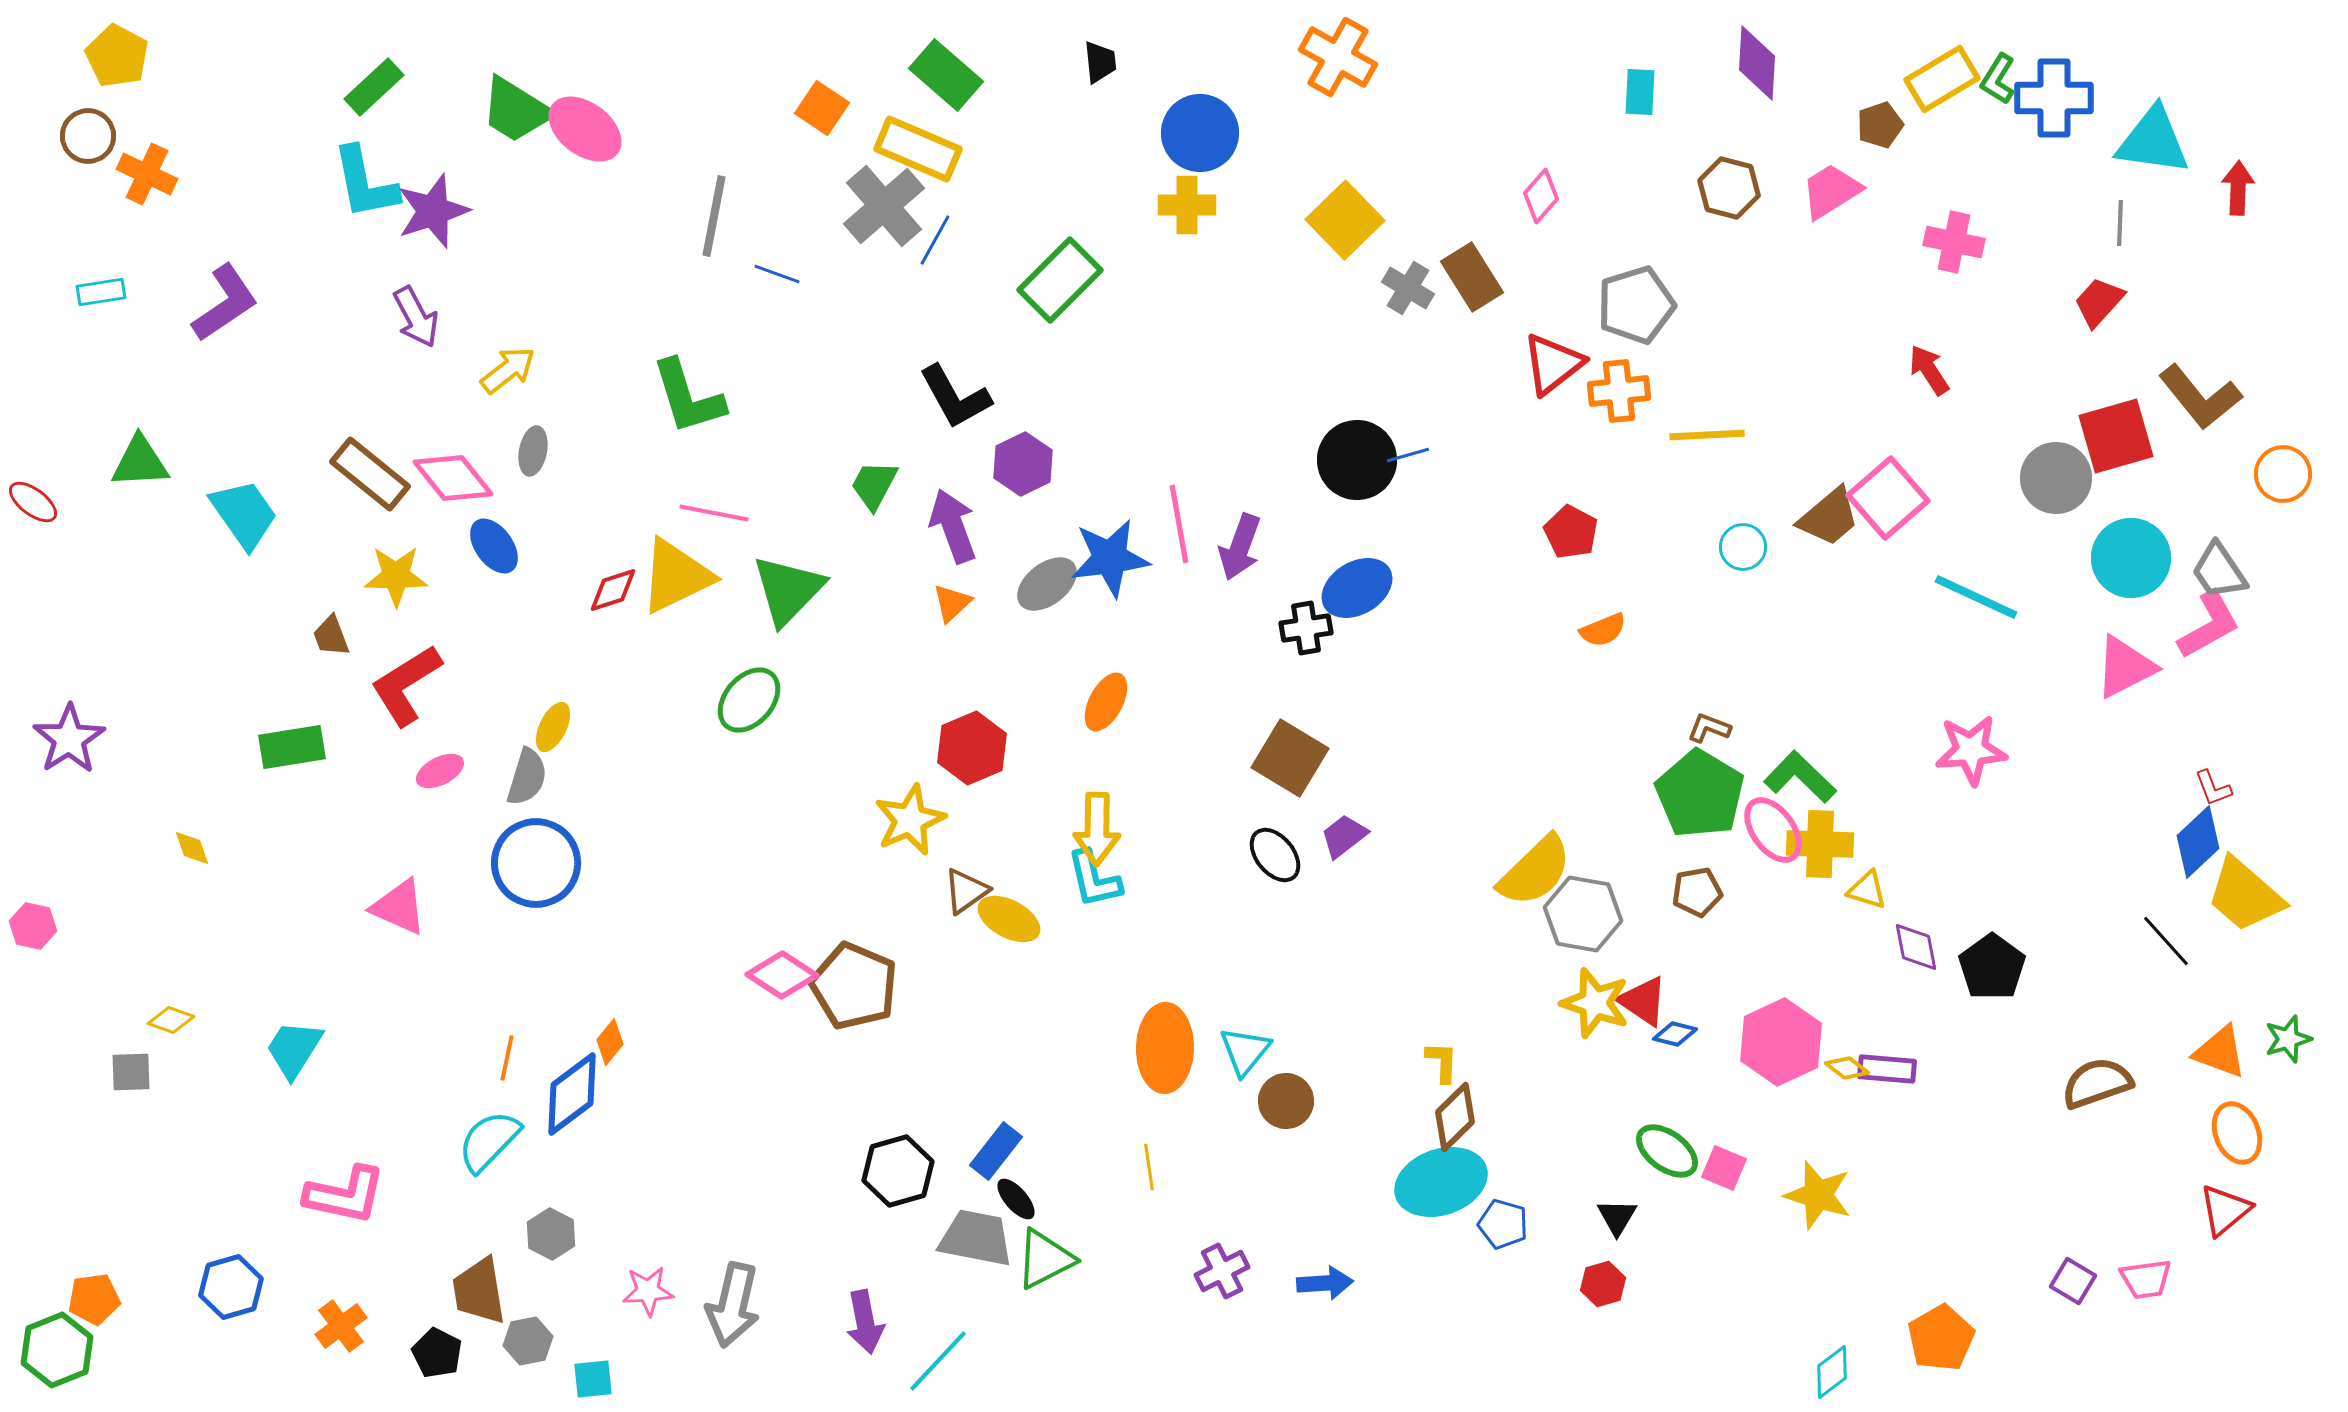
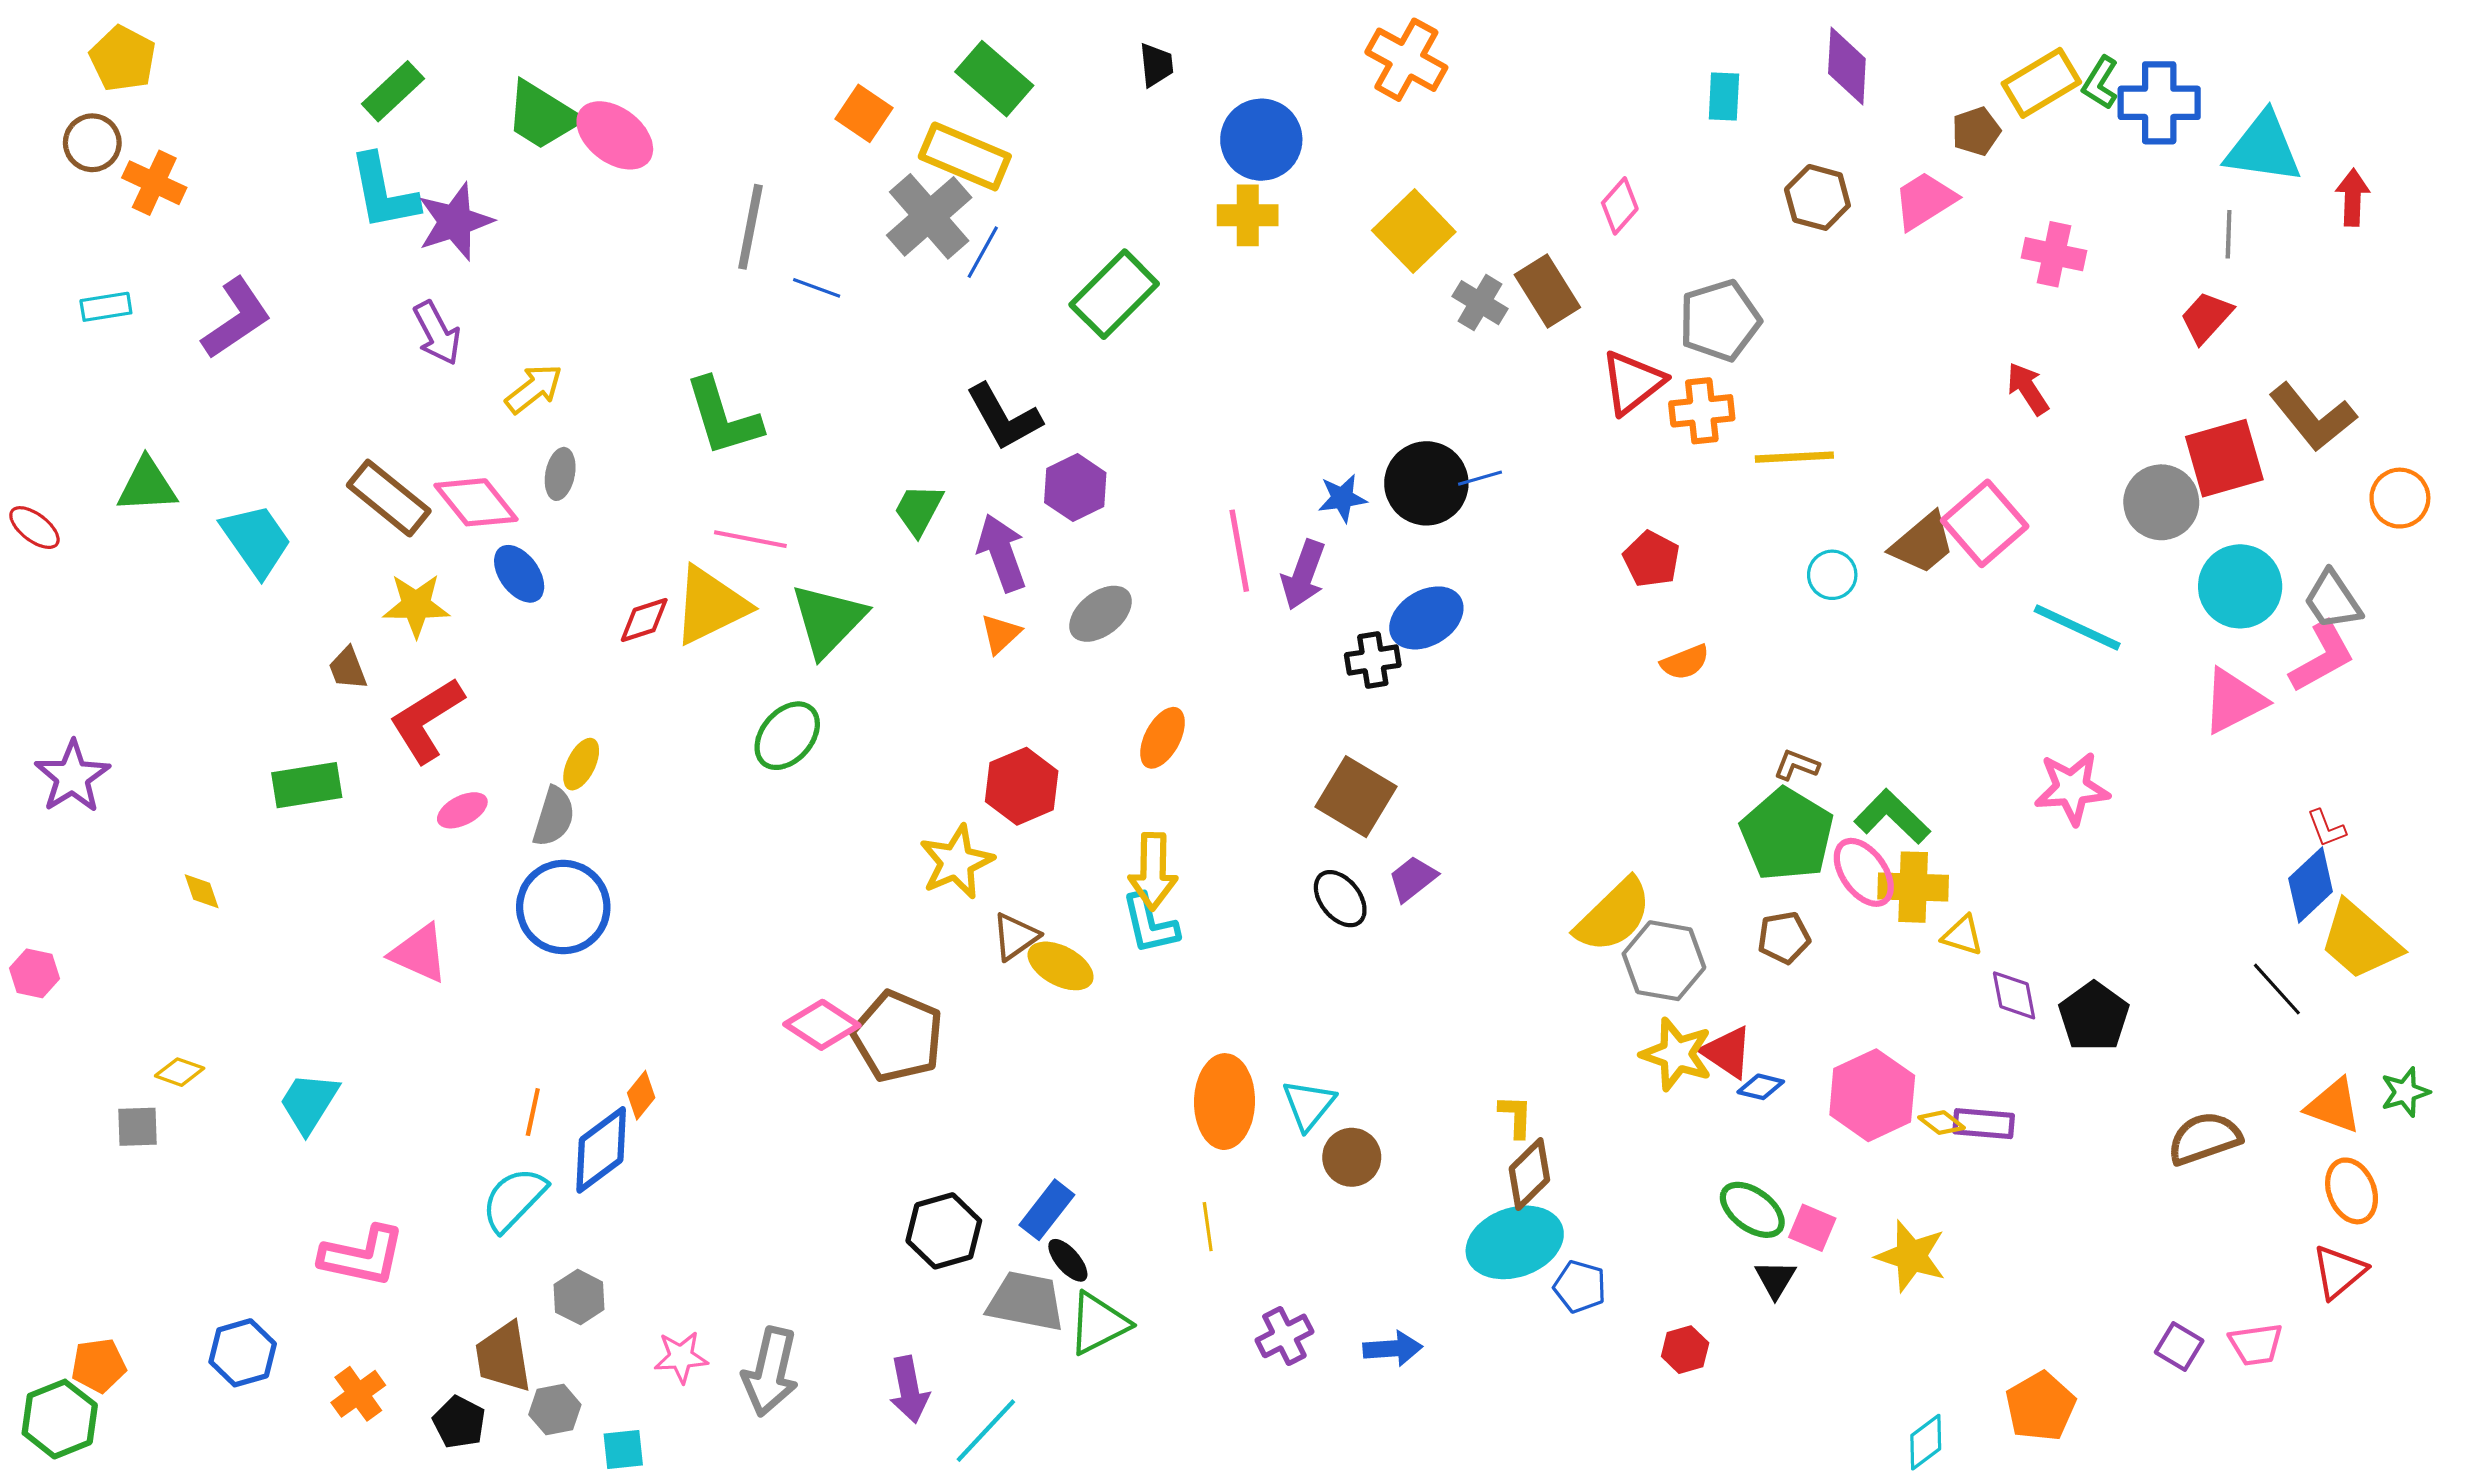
blue star: (1110, 558) -> (1342, 498), moved, size x0.6
black triangle: (1617, 1217) -> (1775, 1279), moved

